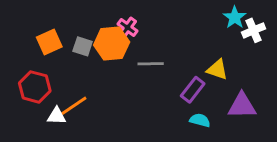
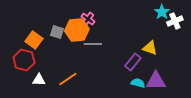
orange square: (49, 42) -> (34, 40), moved, turned -30
gray line: (151, 64) -> (93, 44), moved
orange line: (74, 106) -> (68, 79), moved
purple triangle: (242, 106) -> (156, 81), moved

